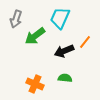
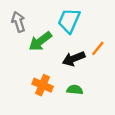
gray arrow: (16, 19) -> (18, 22), turned 144
orange cross: (35, 84) -> (43, 85), moved

